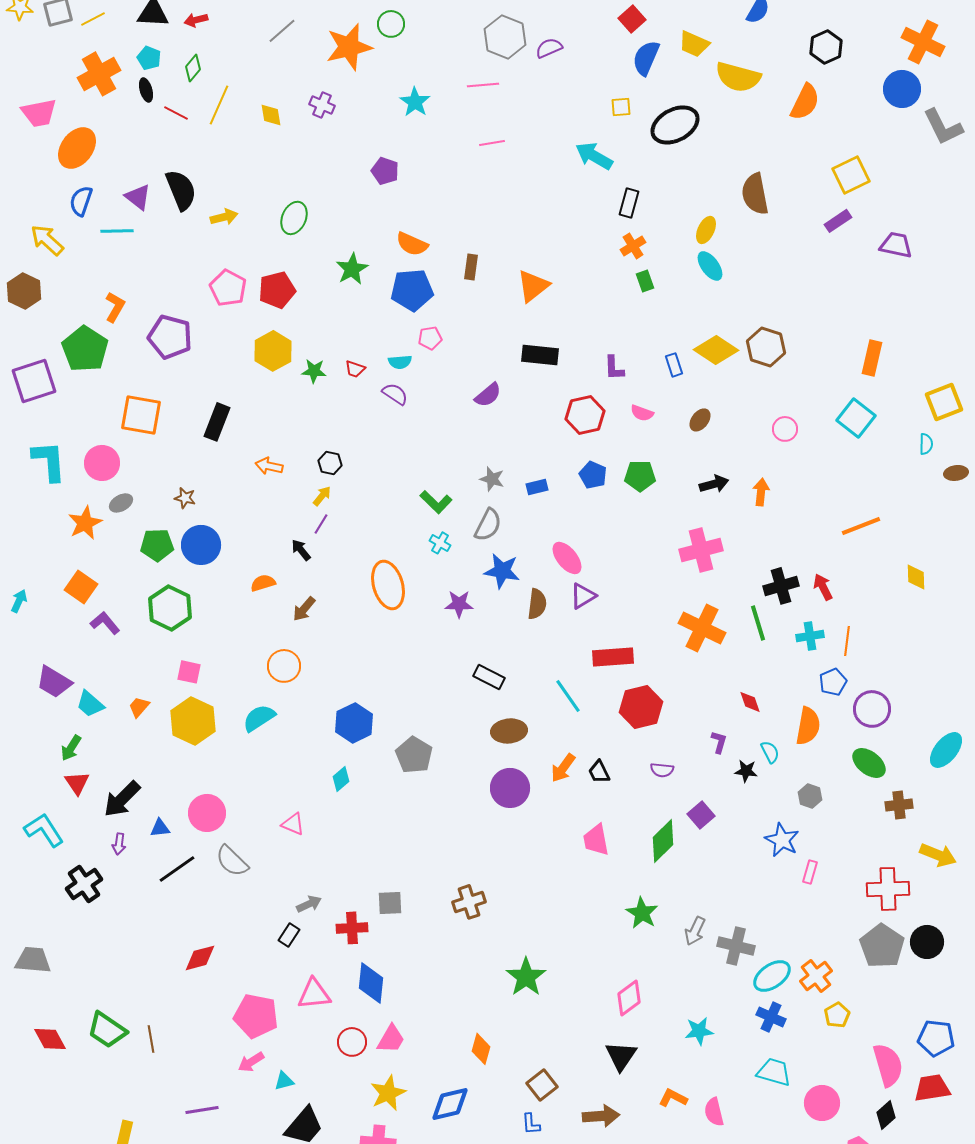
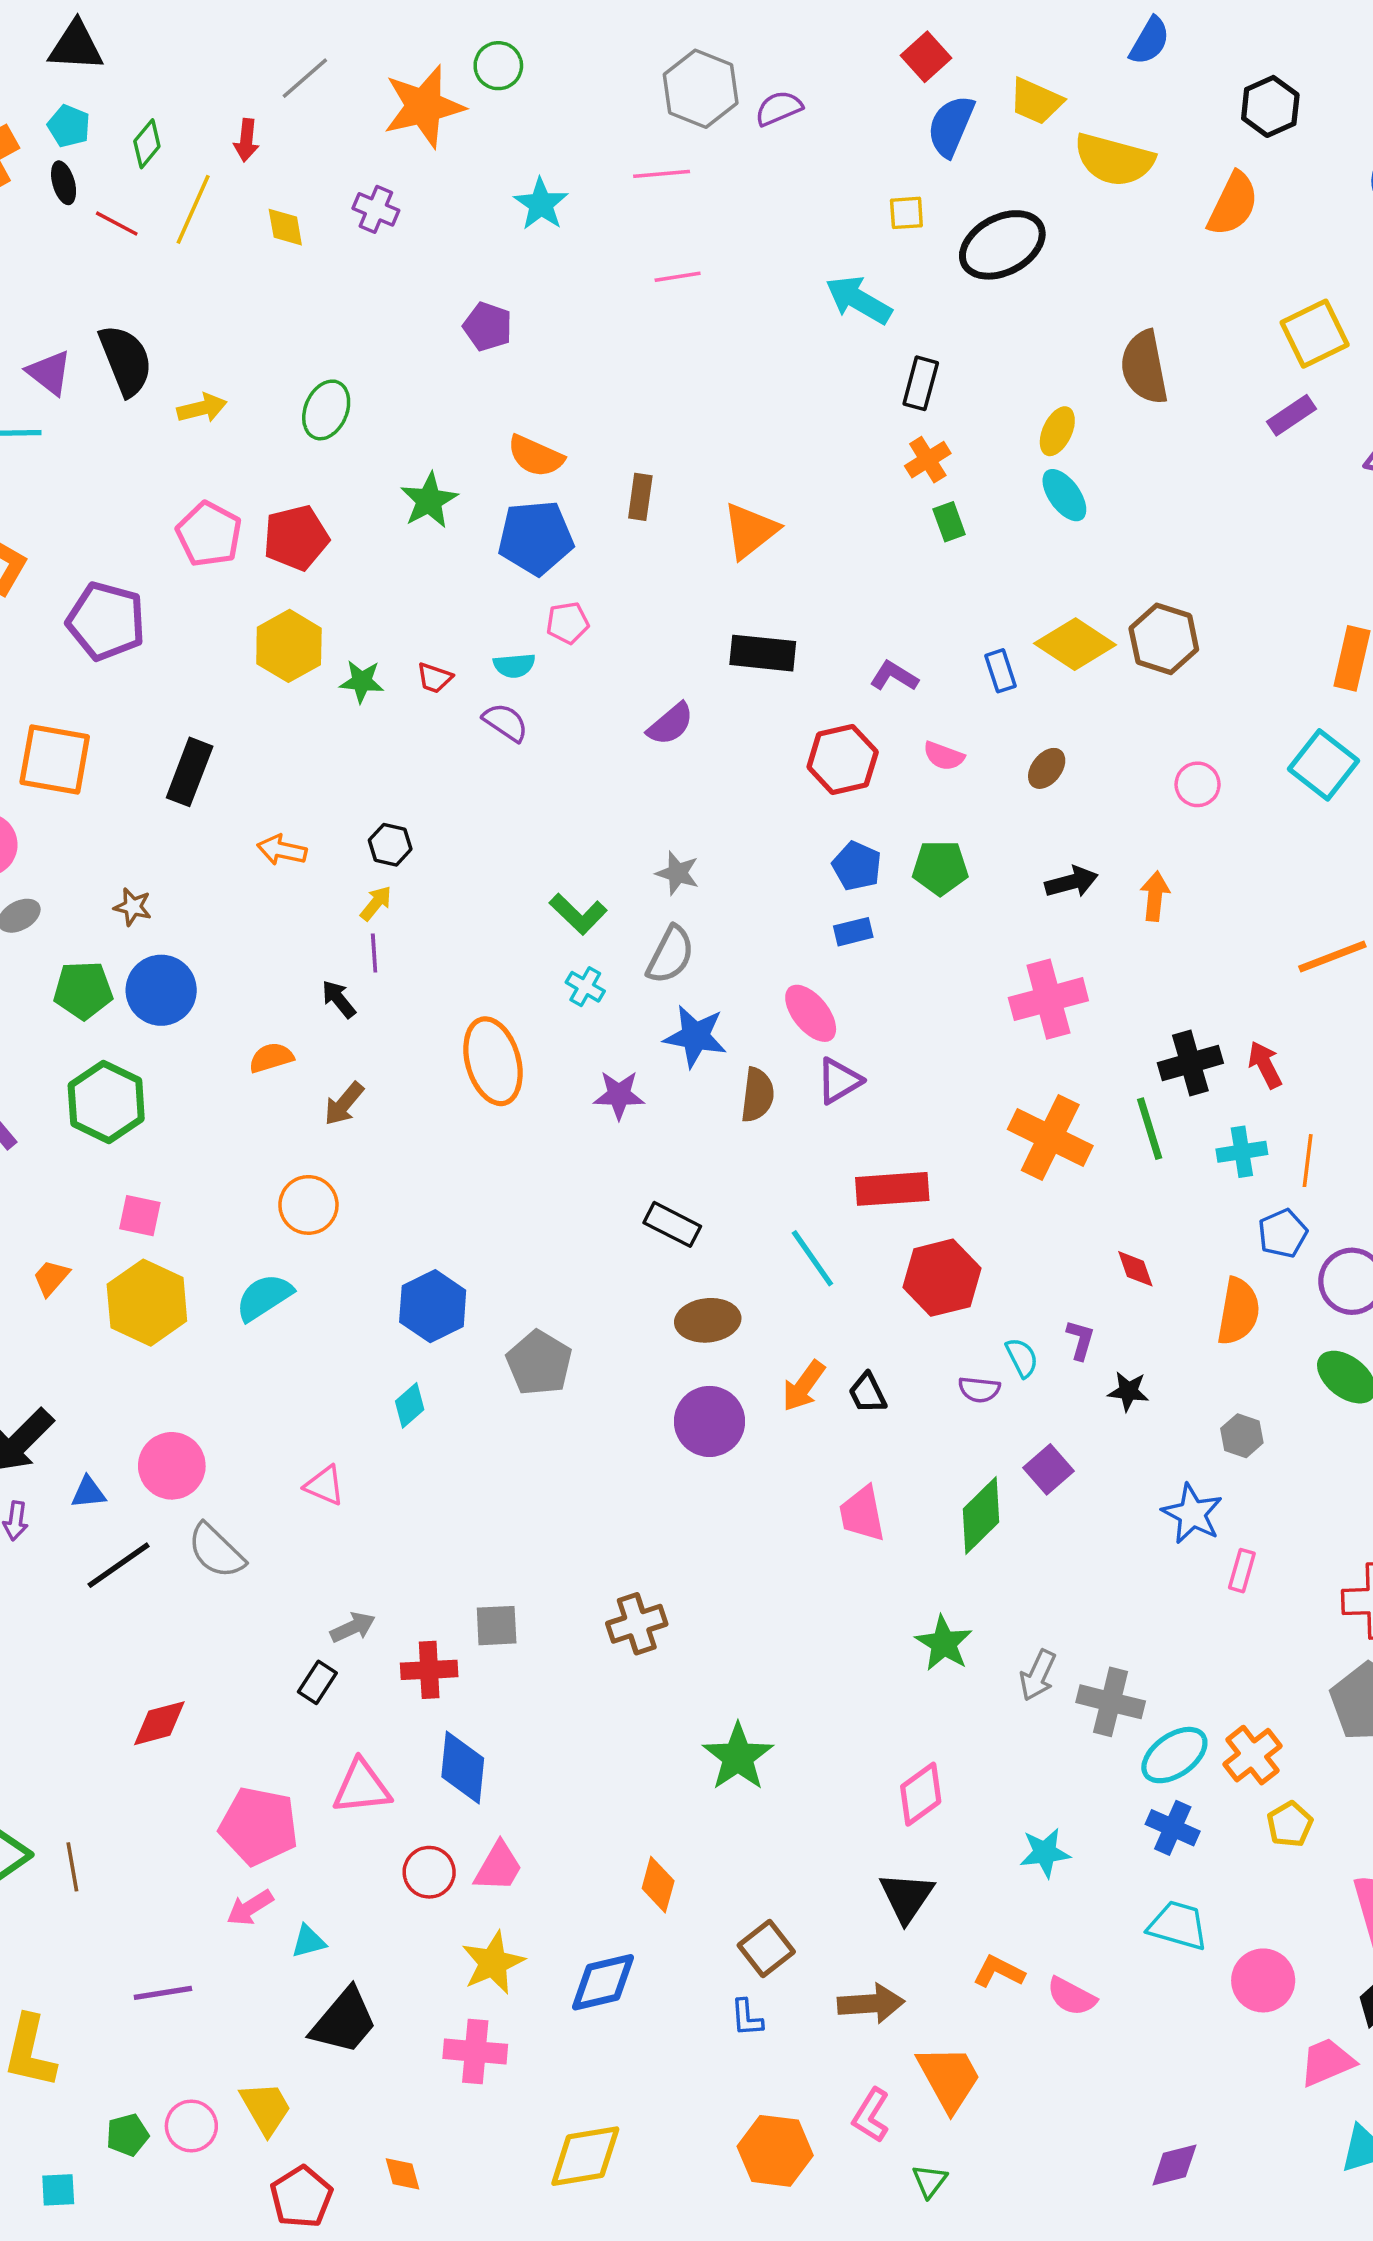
red arrow: (196, 20) -> (246, 140), moved, turned -70
purple L-shape: (614, 368) -> (894, 676), turned 124
blue rectangle: (537, 487) -> (853, 932), moved
purple line: (321, 524) -> (374, 953), turned -35
cyan semicircle: (770, 752) -> (1022, 1358), moved
pink semicircle: (714, 1112) -> (1072, 1996), turned -48

